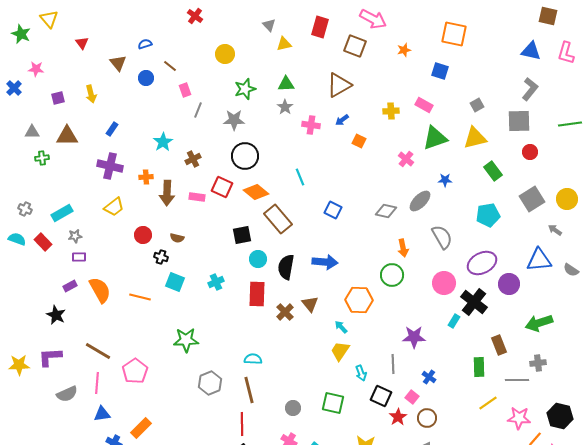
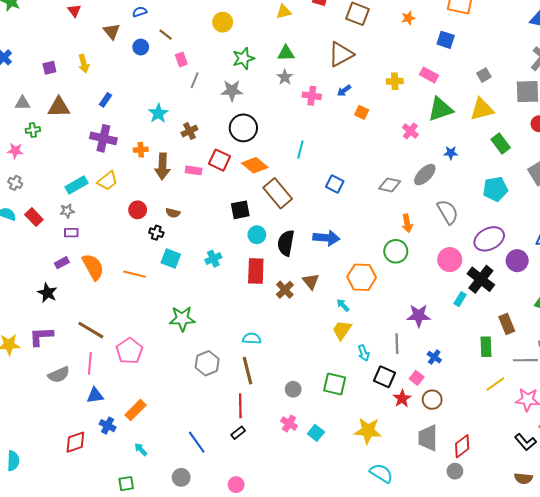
pink star: (36, 69) -> (15, 151), moved
cyan line: (300, 177) -> (300, 150), turned 36
cyan rectangle: (62, 213) -> (76, 185), moved

